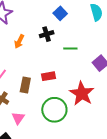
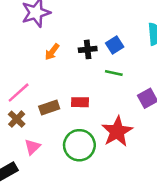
blue square: (60, 13) -> (115, 45), moved
brown rectangle: (25, 85) -> (49, 107), turned 49

